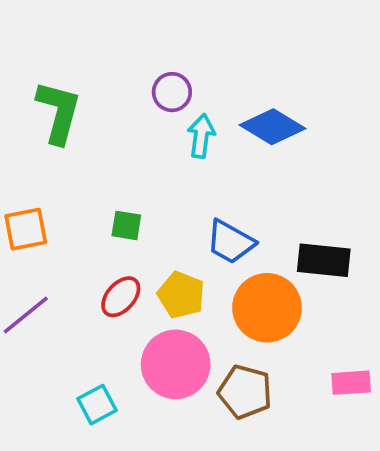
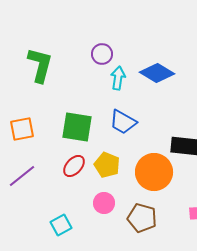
green square: (126, 225) -> (77, 127), size x1.8
blue trapezoid: (230, 242) -> (123, 122), moved
pink circle: (176, 364) -> (104, 203), size x0.6

